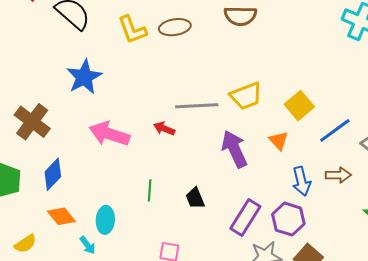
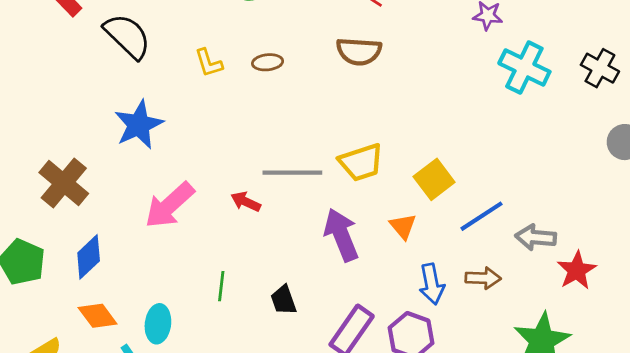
brown ellipse: (175, 27) -> (268, 62), size x0.7
yellow L-shape: (132, 30) -> (209, 63), size x0.7
pink arrow: (109, 134) -> (170, 205), turned -63

